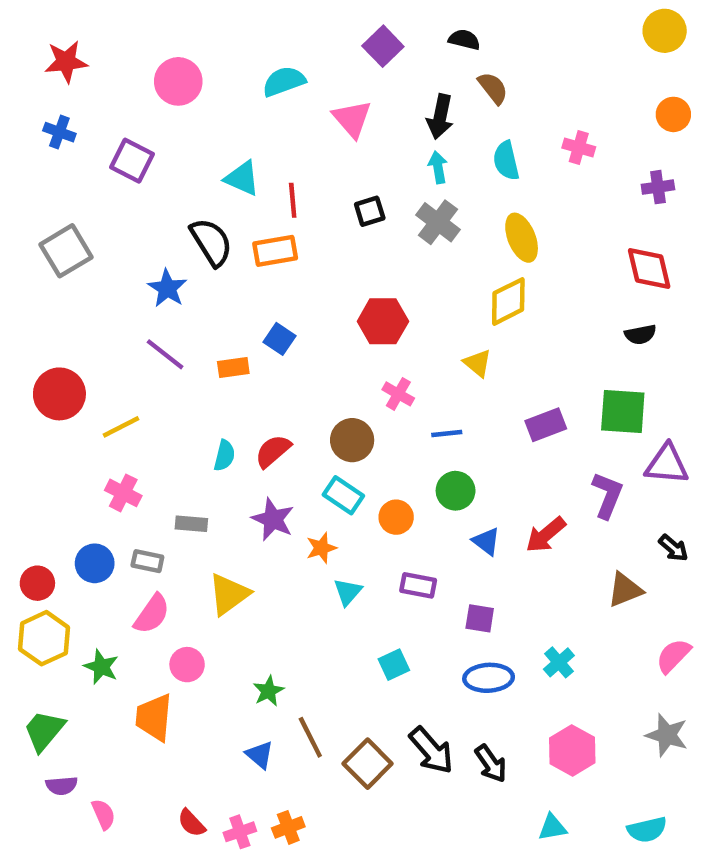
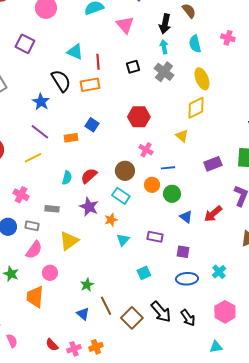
yellow line: (121, 427) -> (33, 158), moved
orange circle: (396, 517) -> (152, 185), moved

